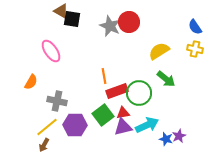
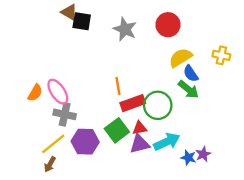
red circle: (129, 22) -> (168, 25), moved
blue semicircle: (195, 27) -> (191, 74), moved
pink ellipse: (51, 51) -> (58, 92), moved

